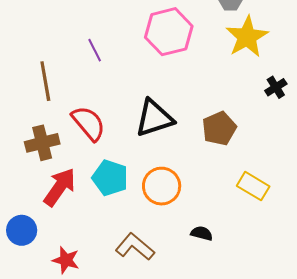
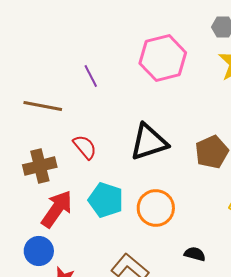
brown line: (45, 81) -> (43, 106), turned -69
red semicircle: (88, 123) -> (85, 147), size x0.7
blue circle: (22, 230) -> (39, 251), moved

